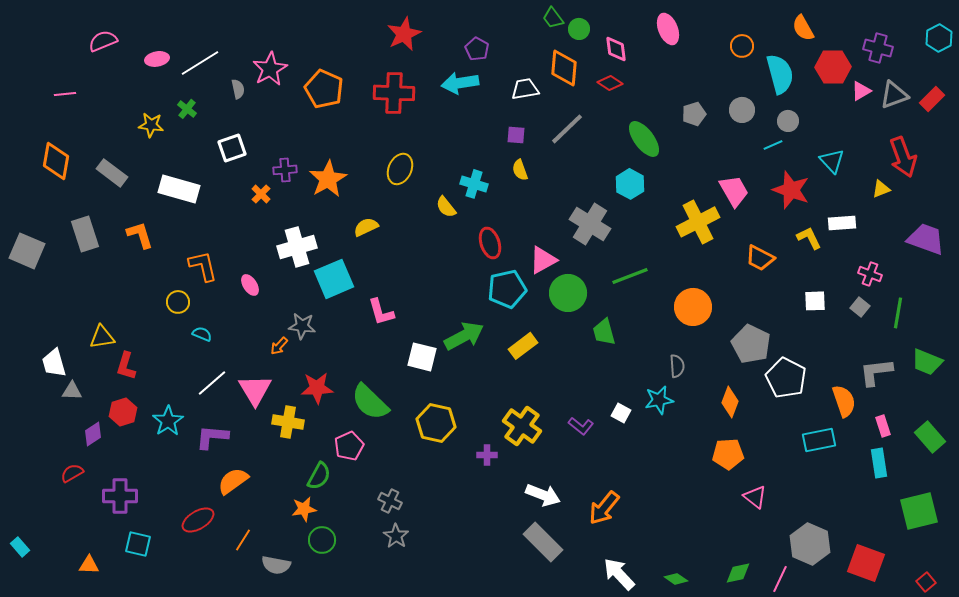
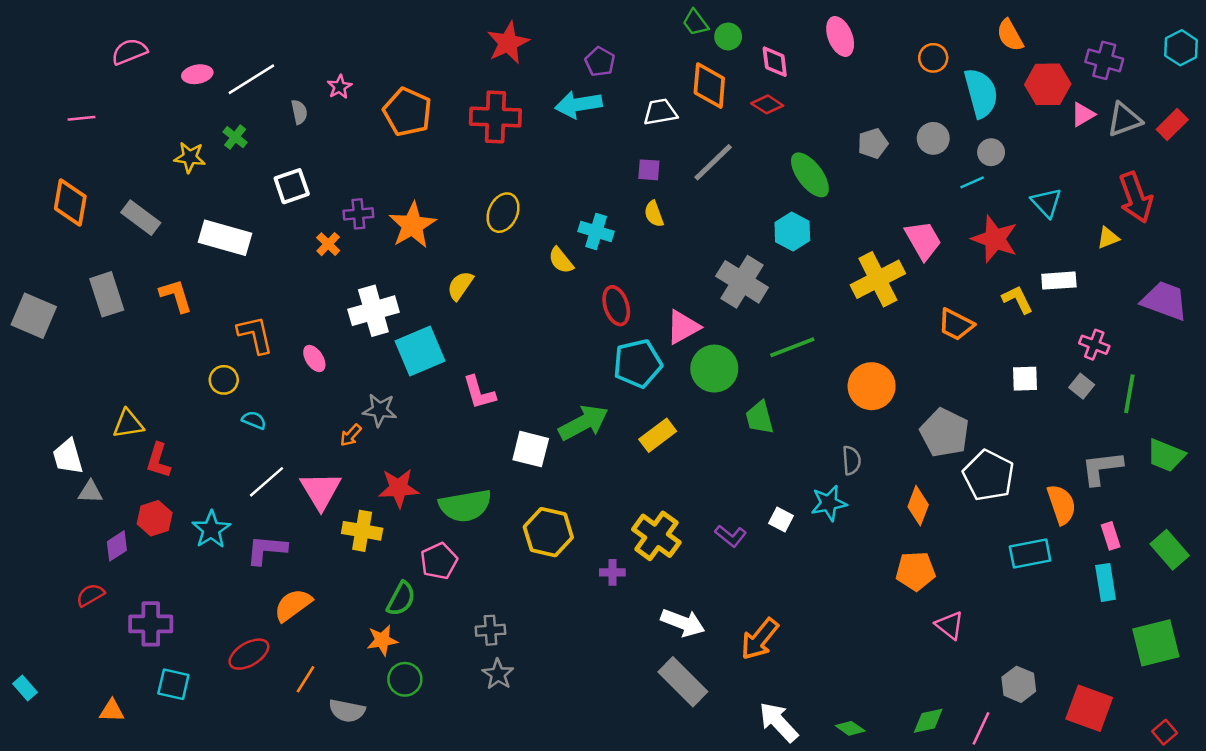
pink star: (270, 69) -> (339, 87), size x0.6
yellow semicircle: (366, 227) -> (460, 286), turned -30
green semicircle: (370, 402) -> (465, 506), turned -54
gray cross: (390, 501) -> (490, 630), turned -30
gray hexagon: (810, 544) -> (1019, 684), size x0.7

